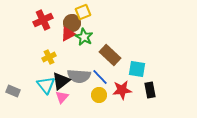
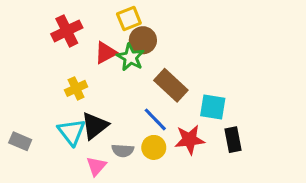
brown circle: (72, 23) -> (143, 40), moved
gray semicircle: (79, 76) -> (123, 151), moved, size x0.6
pink triangle: (62, 97) -> (96, 166), moved

